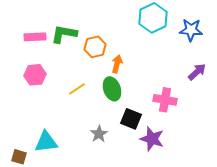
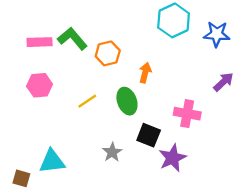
green L-shape: (64, 34) -> (72, 39), turned 40
orange arrow: (117, 64) -> (145, 73), moved
purple star: (152, 139) -> (172, 158), turned 30

